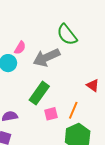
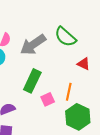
green semicircle: (67, 35) -> (65, 37), moved

